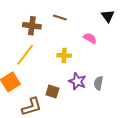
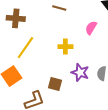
brown cross: (32, 26) -> (16, 18), moved
pink semicircle: (90, 38) -> (91, 28), turned -88

